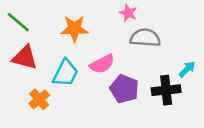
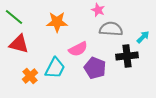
cyan arrow: (187, 69) -> (143, 37), moved
cyan trapezoid: (65, 73) -> (55, 68), moved
black cross: (166, 90) -> (127, 56), moved

